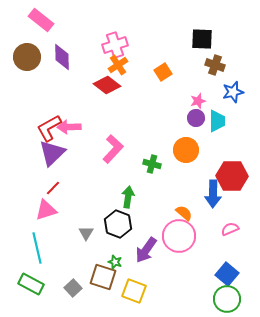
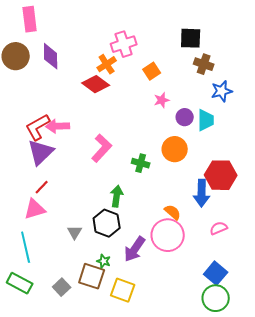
pink rectangle: (41, 20) -> (30, 19), turned 45
pink cross: (115, 45) -> (124, 44), moved
pink star: (198, 101) -> (162, 100), moved

